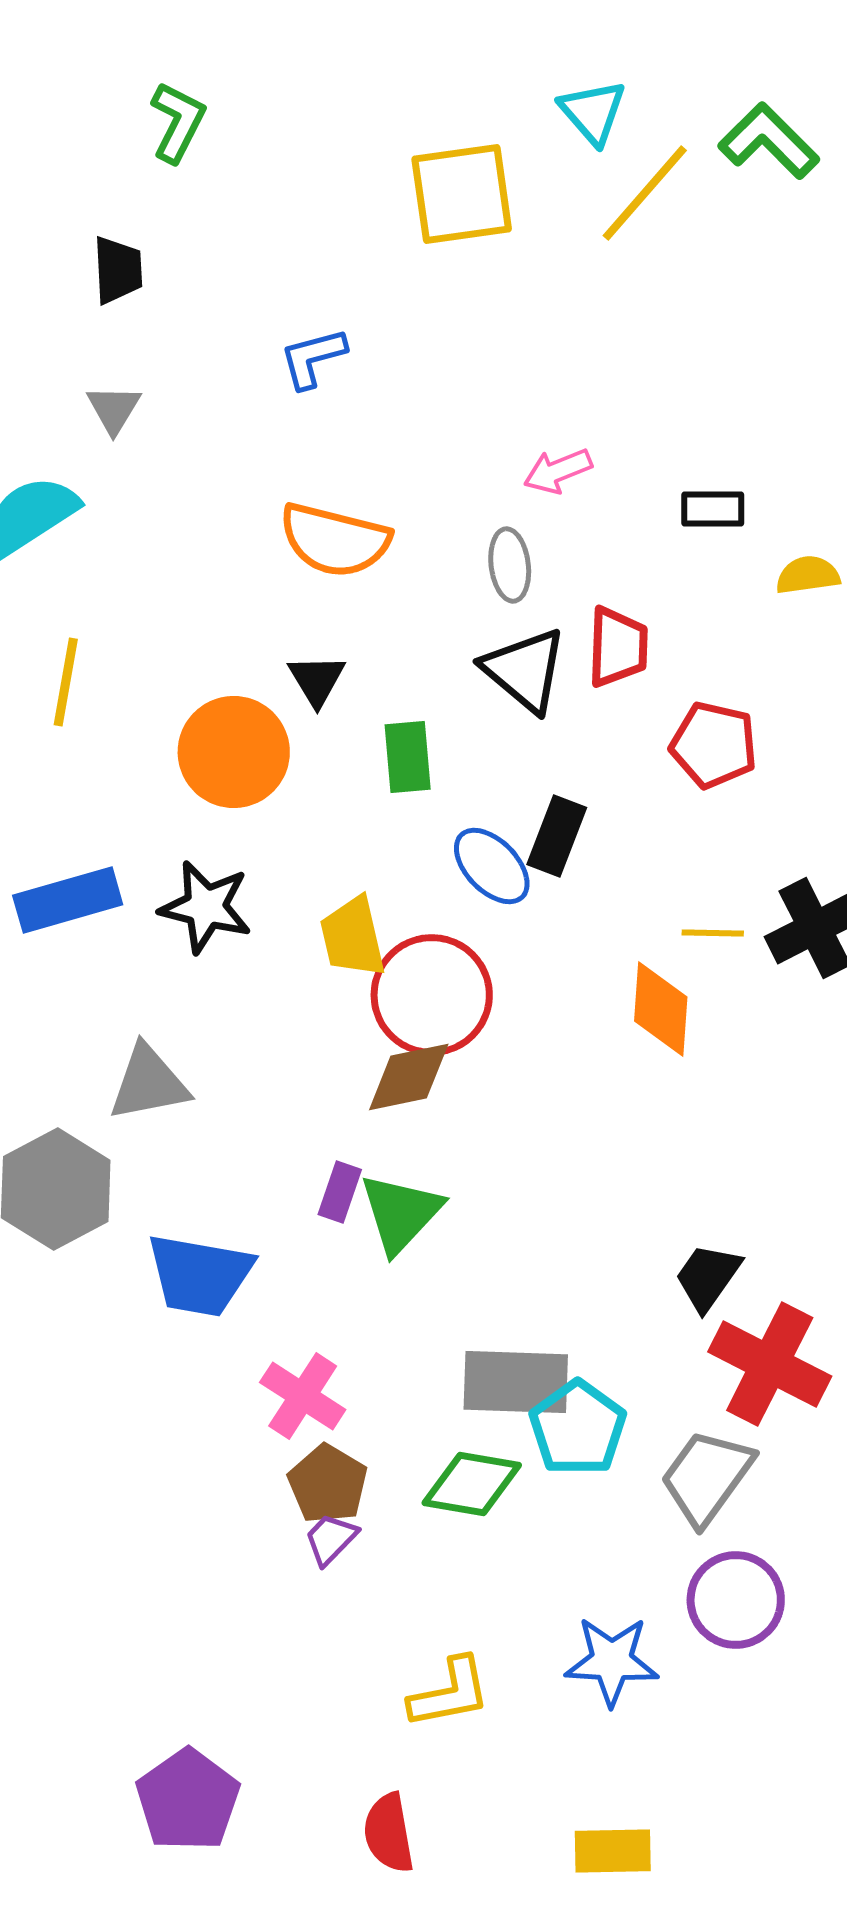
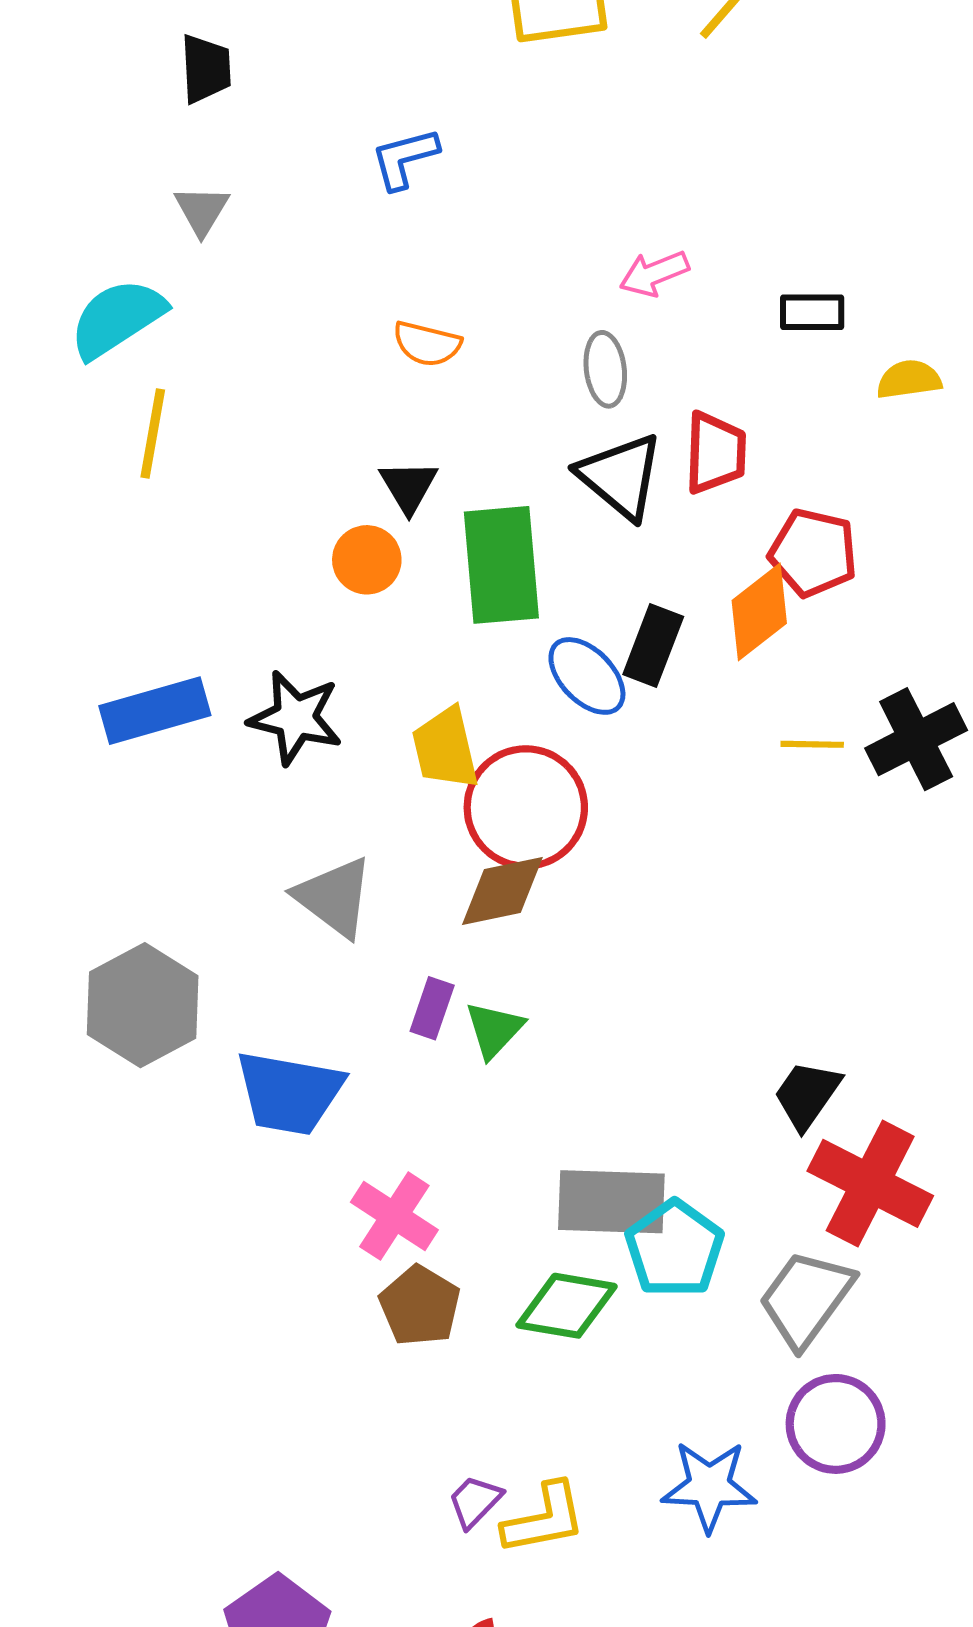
orange semicircle: (335, 540) -> (427, 344), size x0.6
yellow line: (66, 682) -> (153, 433), moved
orange circle: (234, 752) -> (367, 560), moved, size x0.6
green rectangle: (408, 757) -> (501, 565), size x1.6
orange diamond: (661, 1009) -> (759, 612), moved, turned 48
gray triangle: (149, 1083) -> (334, 897), moved, turned 48
green triangle: (401, 1213) -> (494, 1030), size x0.7
purple trapezoid: (331, 1539) -> (475, 1501), moved

